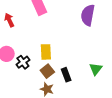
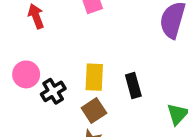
black rectangle: (66, 75) -> (133, 85), moved

